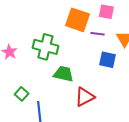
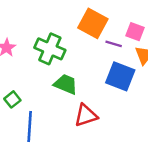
pink square: (106, 12) -> (135, 32), moved
blue square: (107, 60) -> (120, 76), size x1.4

